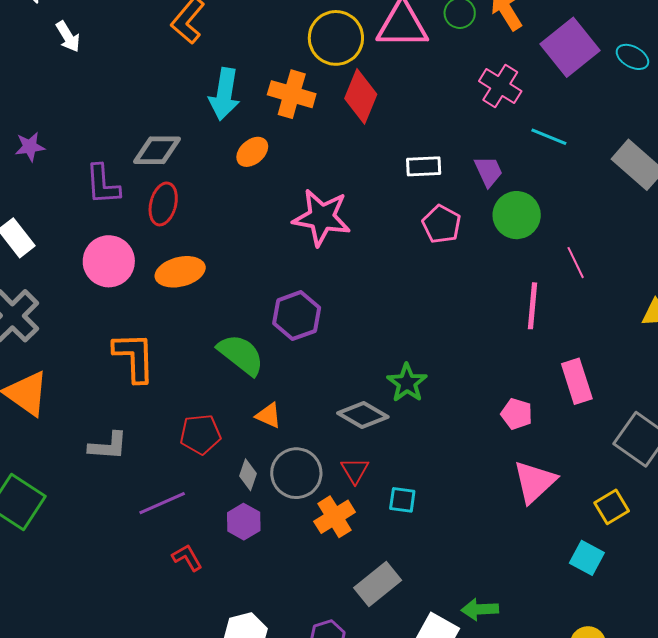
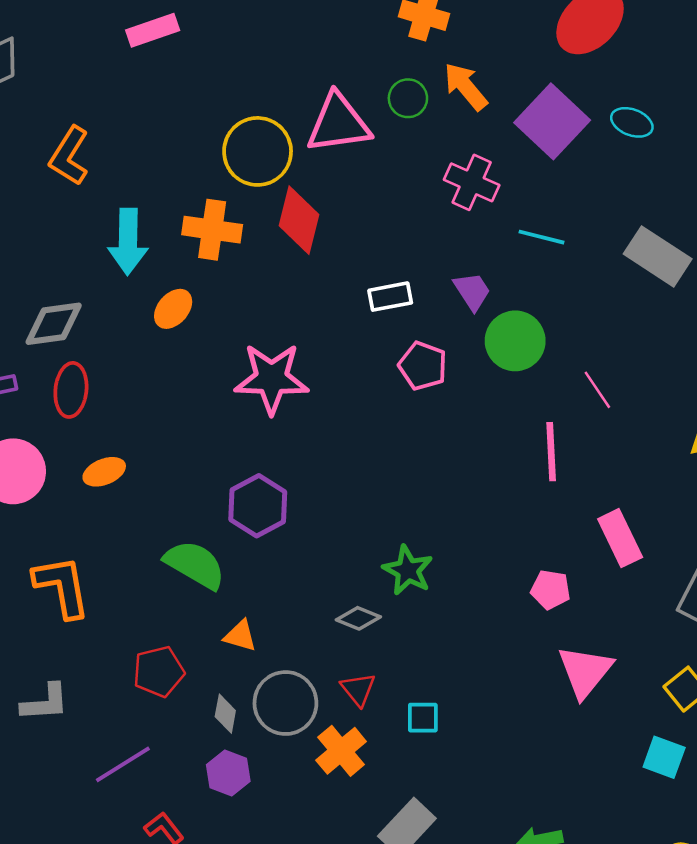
orange ellipse: (180, 272) -> (104, 472), size x0.7
gray diamond: (363, 415) -> (358, 618), size x0.7

